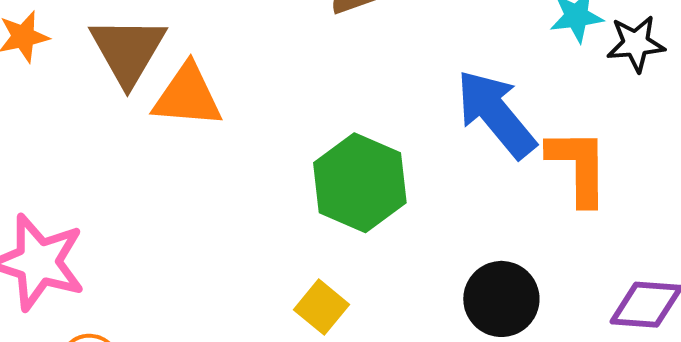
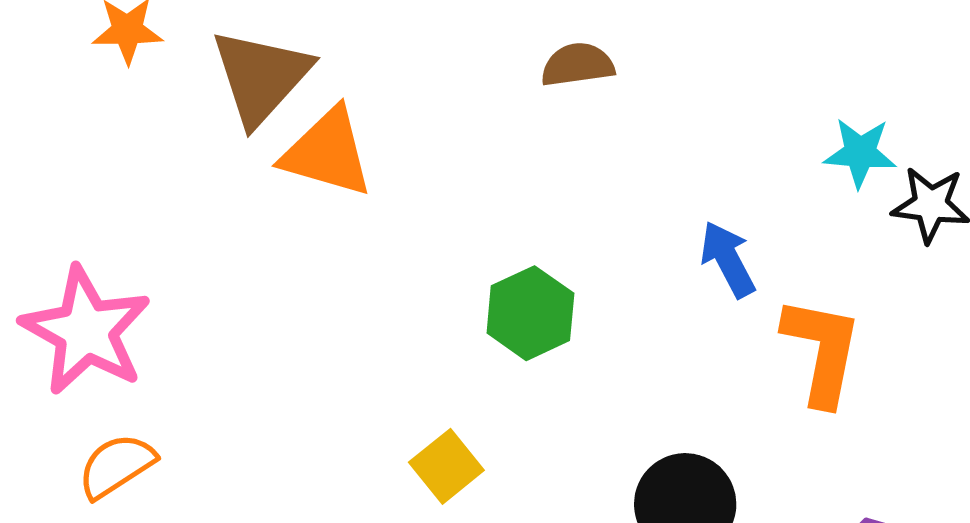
blue arrow: (496, 114) -> (728, 259), size x0.6
green hexagon: (360, 183) -> (530, 313), size x0.7

